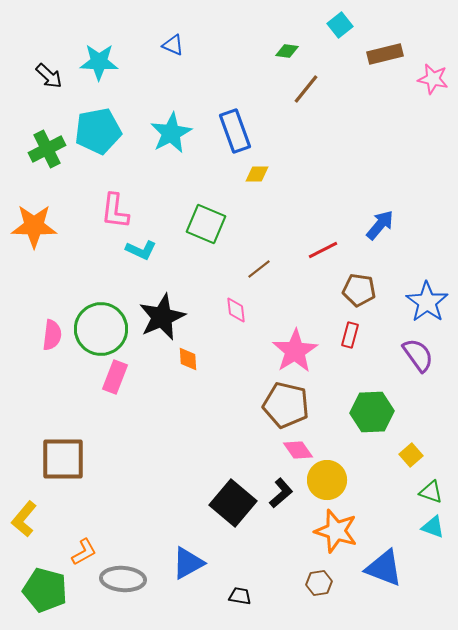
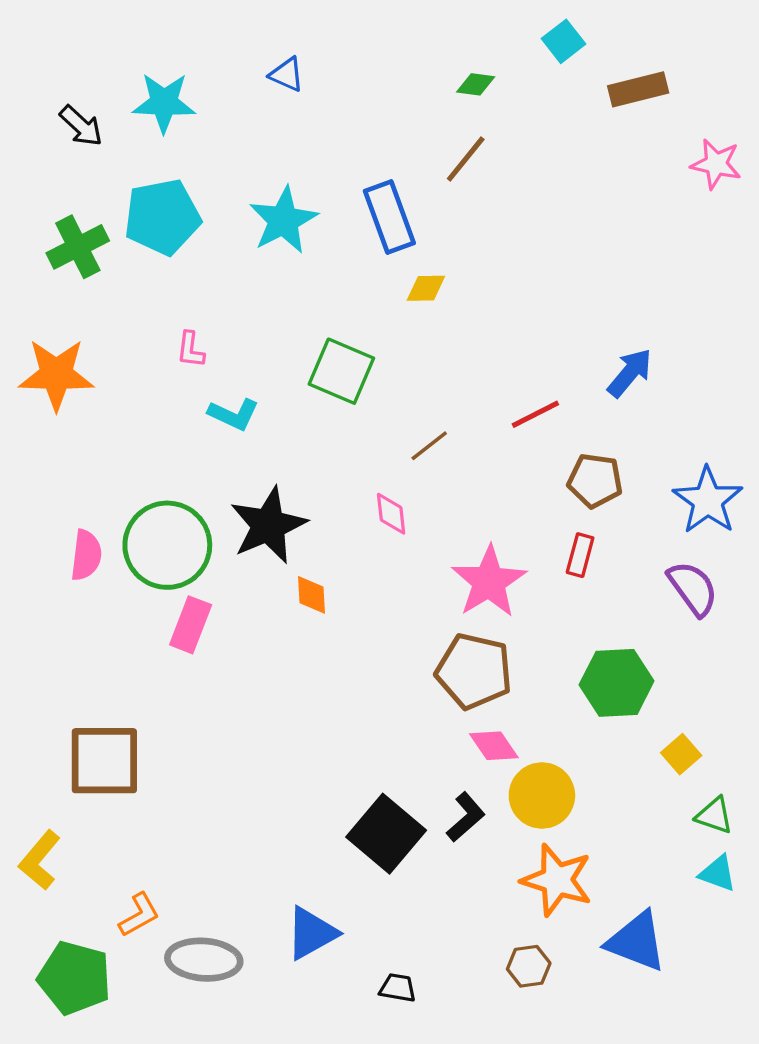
pink star: (433, 79) -> (716, 164), moved
brown line: (306, 89) -> (466, 159), moved
pink L-shape: (115, 211) -> (191, 350), size x0.6

